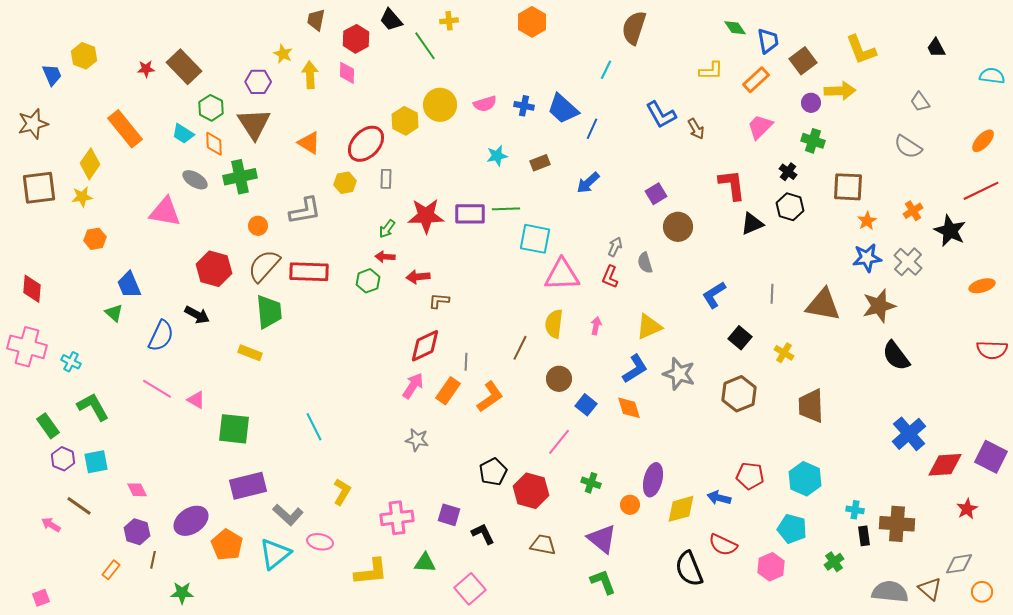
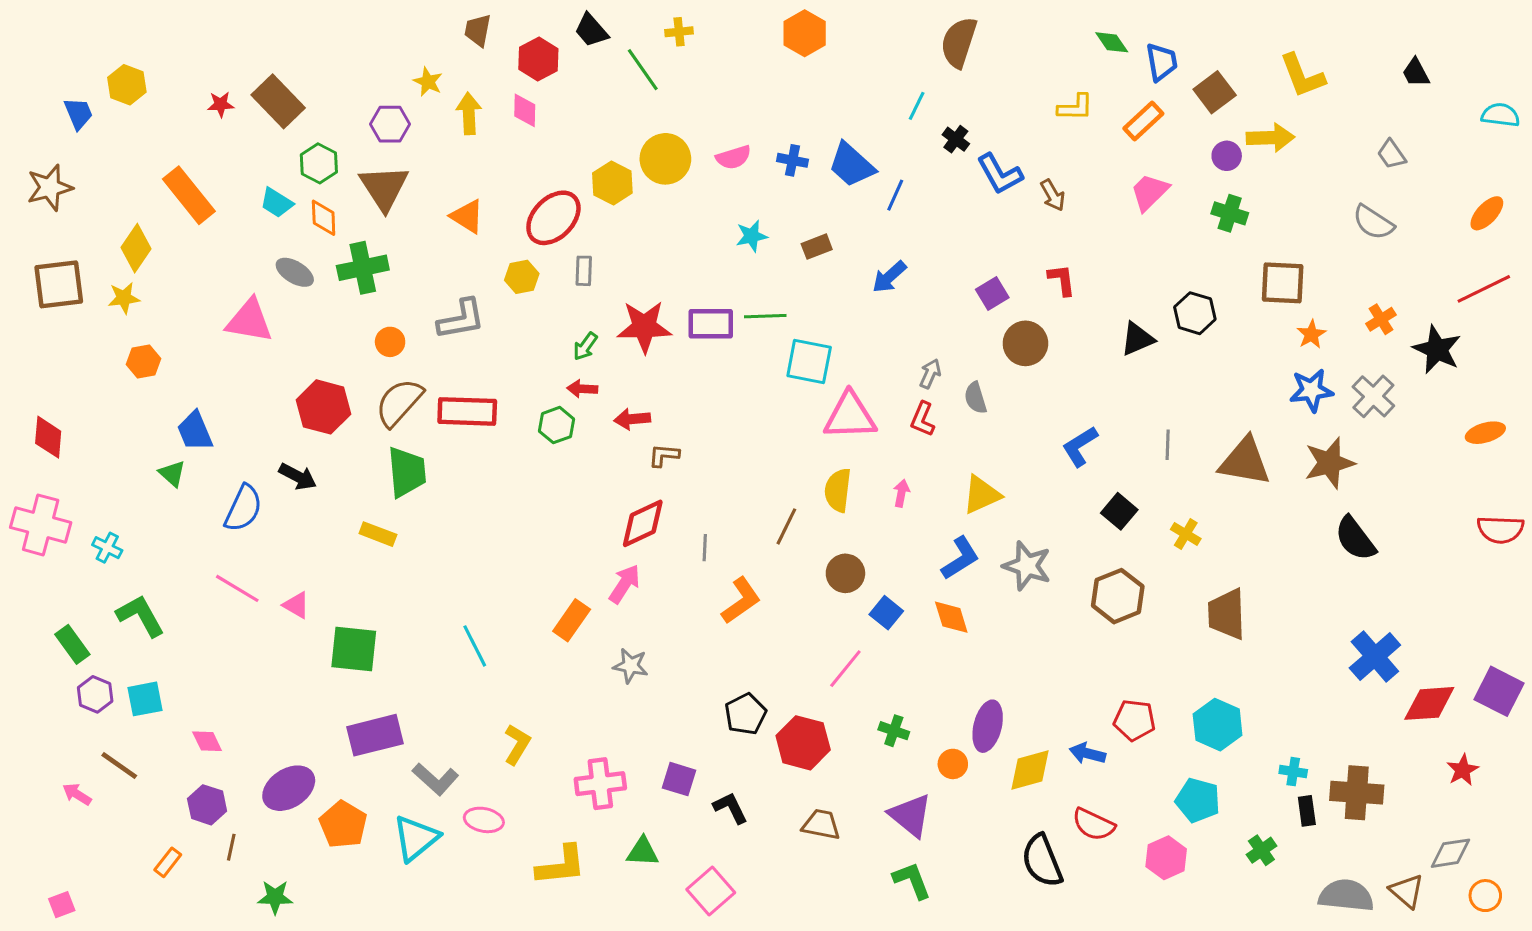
black cross: (788, 172) -> (956, 139), moved
red L-shape: (732, 185) -> (1062, 280), moved, size x0.7
orange rectangle: (448, 391) -> (572, 620), moved

